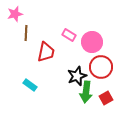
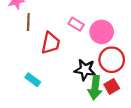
black star: (77, 76) -> (85, 70), turned 30
red square: (106, 98) -> (112, 86), moved

